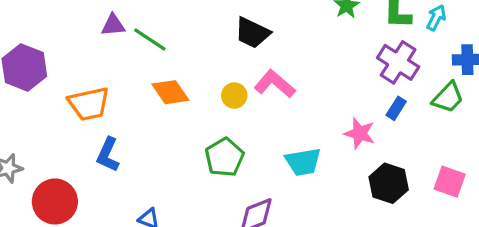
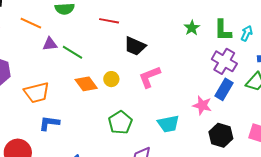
pink L-shape: (275, 84) -> (149, 77), turned -60
yellow circle: (234, 96) -> (111, 79), moved
blue rectangle: (396, 108) -> (224, 89), size x1.5
blue L-shape: (108, 155) -> (49, 123), turned 75

